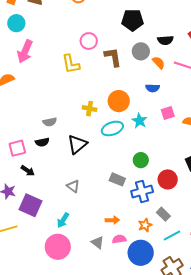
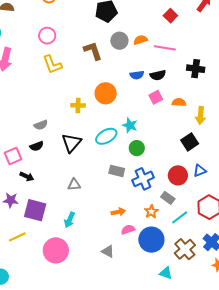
black semicircle: (165, 40) -> (158, 75), moved
pink circle: (89, 41) -> (47, 36), moved
orange semicircle: (159, 63) -> (140, 40), moved, turned -56
cyan star: (140, 121) -> (130, 125), moved
cyan ellipse: (112, 128) -> (106, 136), moved
red circle: (168, 179) -> (178, 175), moved
gray triangle: (73, 186) -> (74, 185), turned -32
gray triangle: (98, 243) -> (108, 251), moved
pink circle: (58, 247) -> (56, 250), moved

